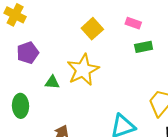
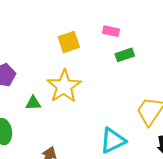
yellow square: (92, 29) -> (69, 42), turned 30

